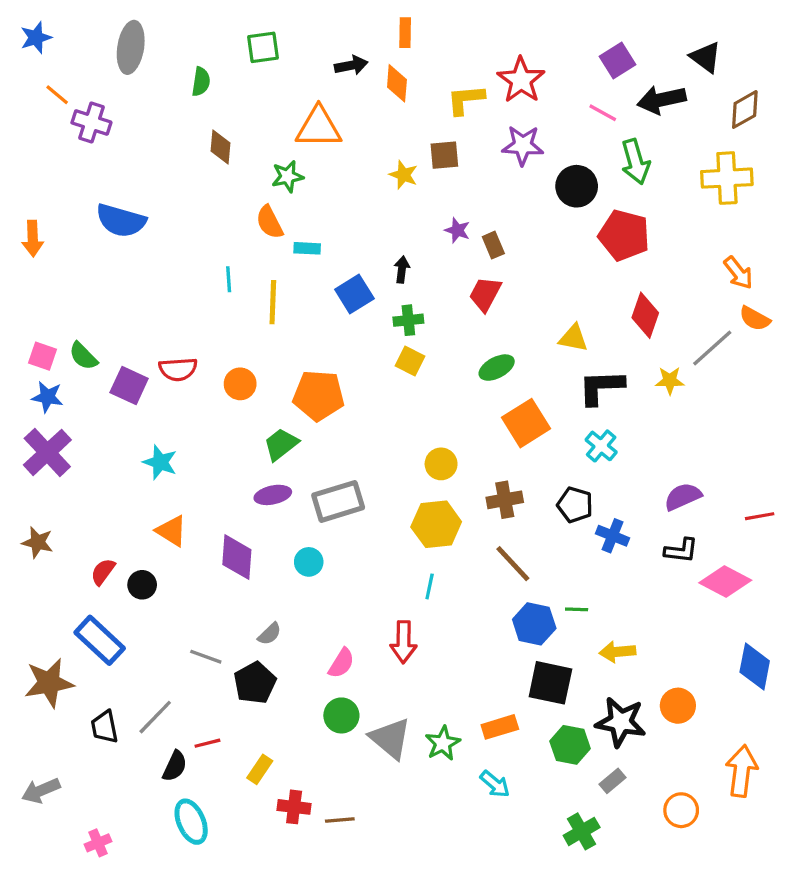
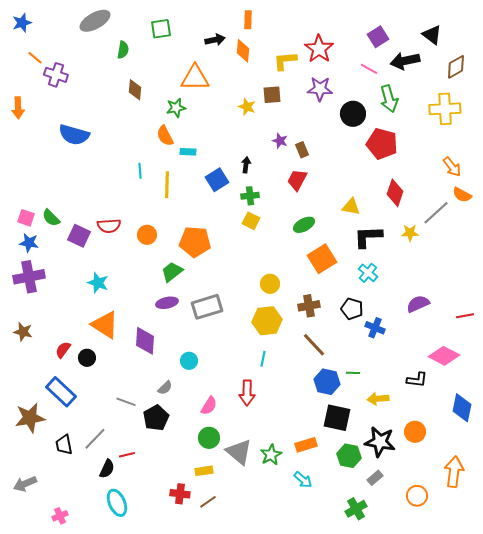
gray ellipse: (131, 47) -> (95, 21), moved, turned 52
orange arrow: (33, 238) -> (18, 108), moved
purple cross: (47, 452) -> (29, 277), turned 32
orange triangle: (172, 531) -> (105, 325), size x1.4
black L-shape: (681, 550) -> (417, 380), moved
cyan circle: (309, 562) -> (189, 361), moved
yellow rectangle: (260, 769) -> (204, 471), moved, turned 48
brown line: (340, 820) -> (208, 502), turned -30

